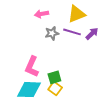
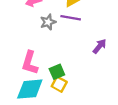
purple arrow: (92, 34) -> (99, 46), moved

